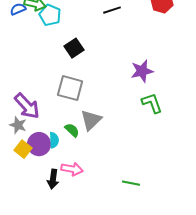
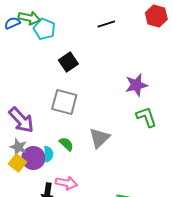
gray triangle: (91, 120) -> (99, 138), moved
gray star: (18, 125) -> (18, 147), moved

